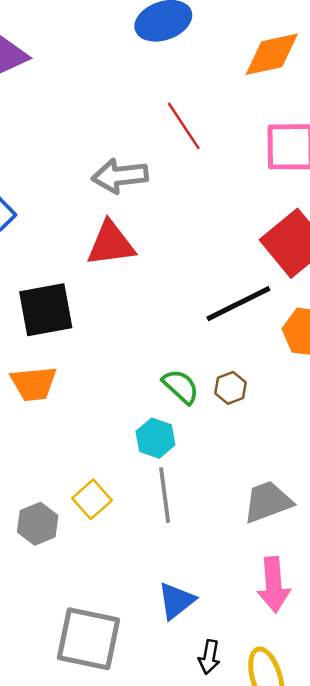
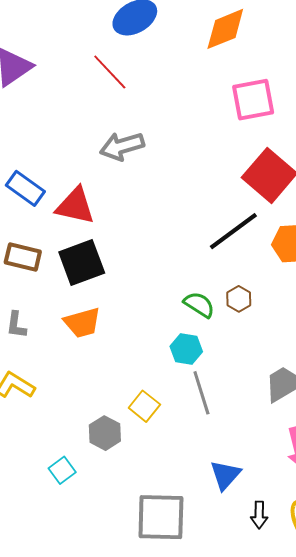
red line: (184, 126) -> (110, 72), moved
red triangle: (111, 244) -> (75, 206), moved, turned 30

